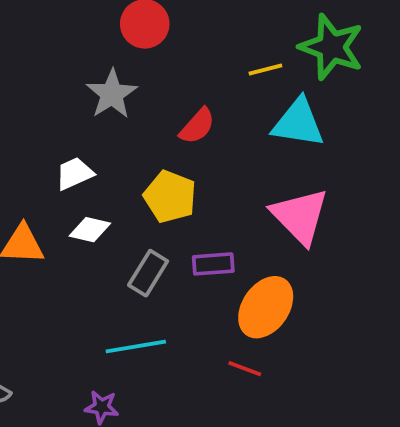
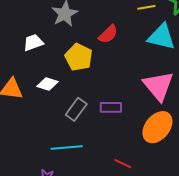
white trapezoid: (74, 173) -> (33, 43), moved
yellow pentagon: (170, 197) -> (79, 57), moved
orange ellipse: (266, 307) -> (157, 127), moved

